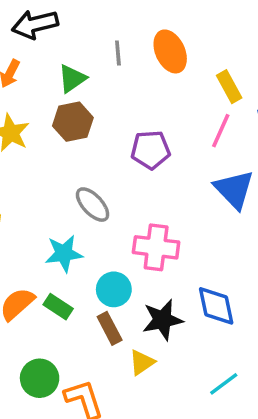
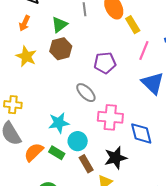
yellow rectangle: (229, 87) -> (133, 25), moved
gray ellipse: (93, 205) -> (86, 93), moved
cyan circle: (114, 289) -> (78, 141), moved
blue diamond: (216, 306) -> (141, 133), moved

